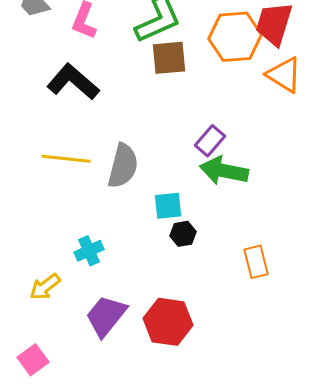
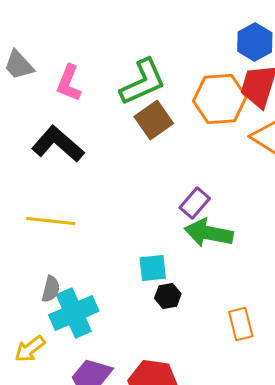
brown square: (169, 58) -> (154, 120), turned -30
gray semicircle: (123, 166) -> (51, 289), moved, size x0.6
cyan cross: (89, 251) -> (74, 313), size x1.6

